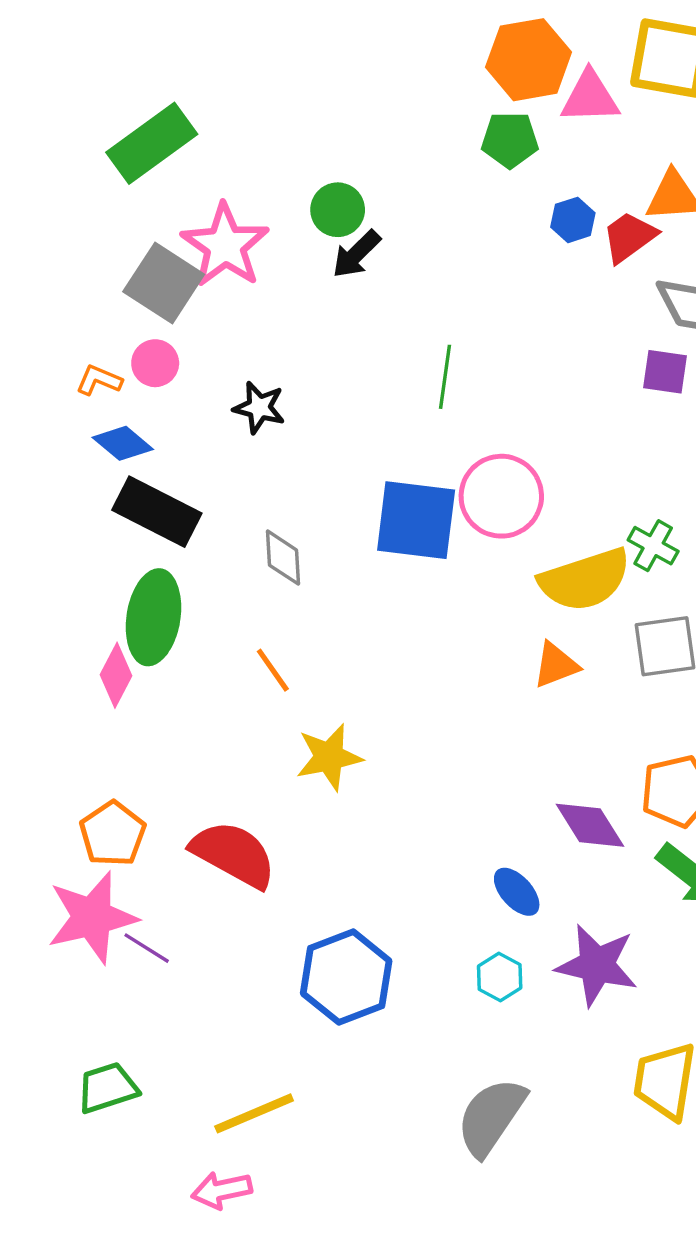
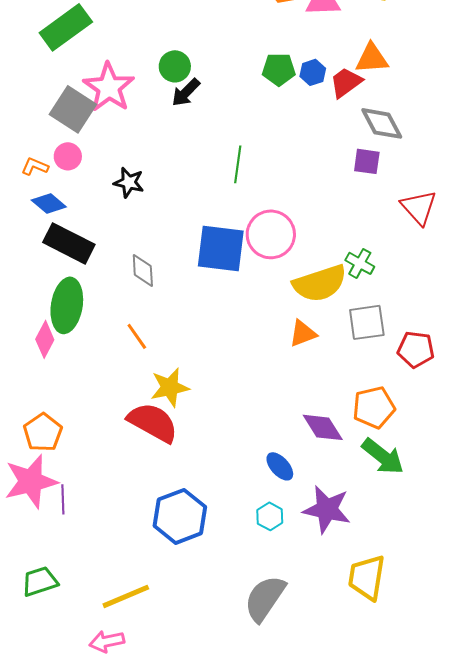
green pentagon: (510, 140) -> (279, 69), moved
red semicircle: (234, 854) -> (153, 422), moved
purple line: (147, 948) -> (63, 499), turned 56

